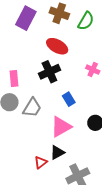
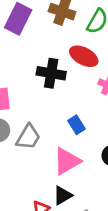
red ellipse: (57, 46) -> (84, 56), moved
black cross: (49, 72) -> (51, 73), moved, turned 35

